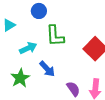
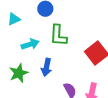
blue arrow: (47, 69) -> (46, 67), turned 48

